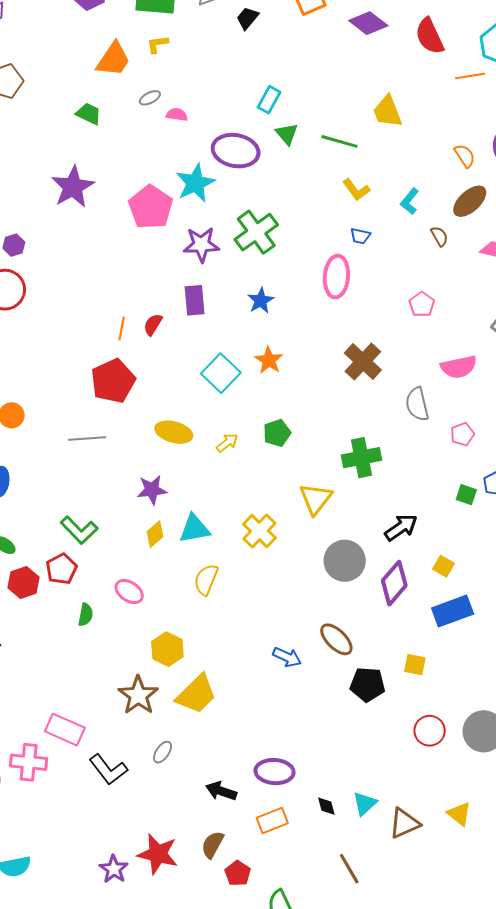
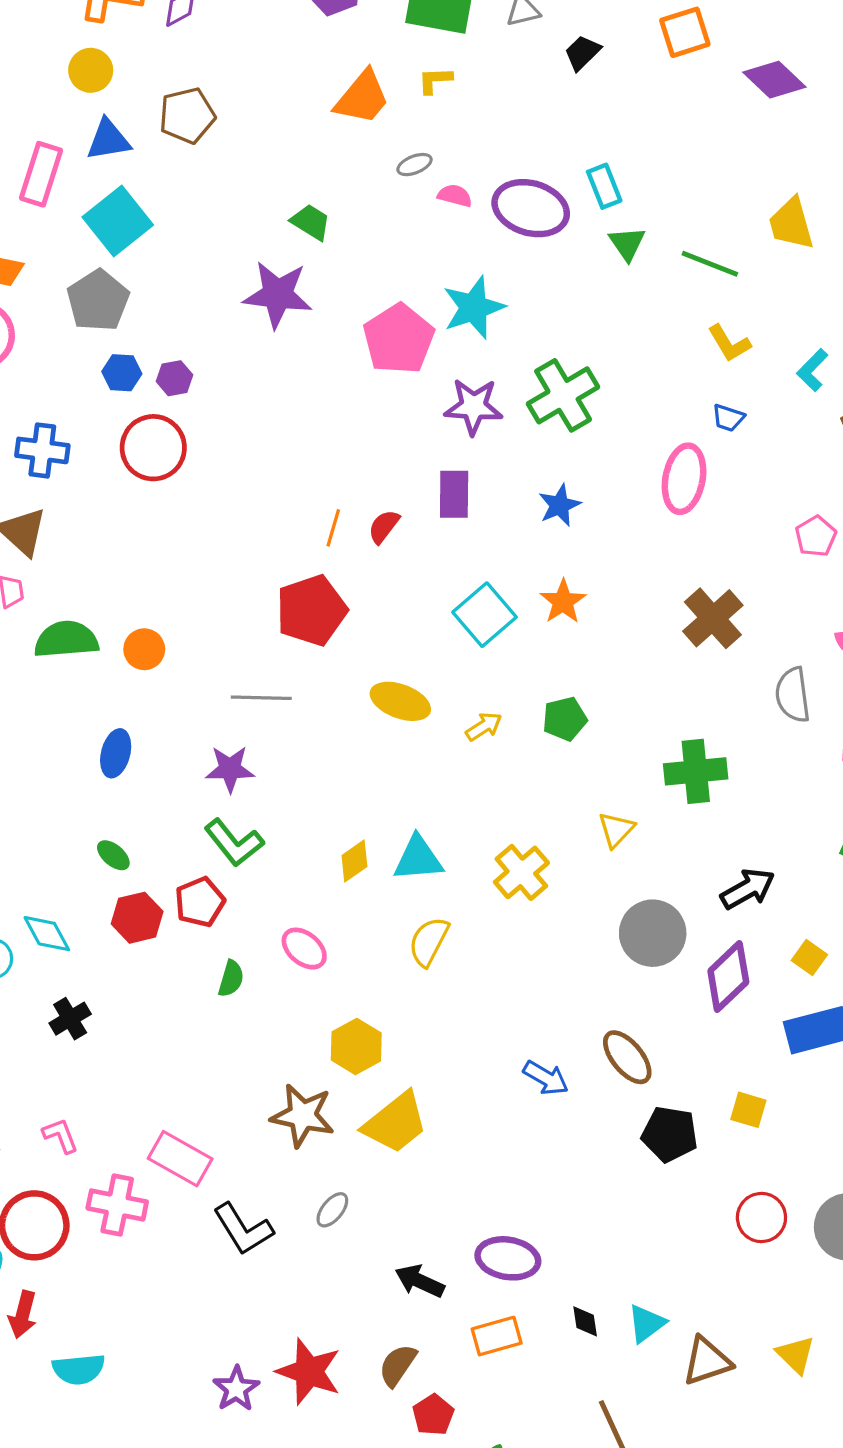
cyan rectangle: (269, 100) -> (604, 186), turned -56
green trapezoid: (89, 114) -> (311, 222), moved
purple ellipse: (236, 151) -> (531, 208), moved
purple star: (73, 187) -> (278, 295), turned 30
purple star: (152, 490) -> (230, 769), moved
yellow triangle: (316, 499) -> (616, 830), size x0.7
brown star: (138, 695) -> (303, 1116), turned -30

